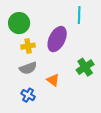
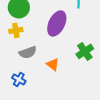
yellow cross: (28, 46) -> (16, 30), moved
blue cross: (28, 95) -> (19, 79), moved

